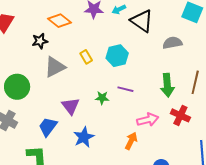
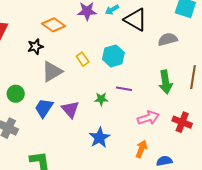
green circle: (17, 87) -> (16, 94), size x0.7
red cross: (180, 115) -> (182, 122), moved
blue trapezoid: (48, 127) -> (44, 108), moved
blue star: (84, 137) -> (99, 138), moved
orange arrow: (131, 141) -> (141, 149), moved

